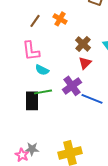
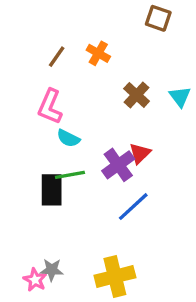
pink L-shape: (31, 51) -> (50, 107), turned 30
red triangle: (85, 63) -> (140, 153), moved
blue line: (92, 99) -> (133, 207), moved, turned -65

